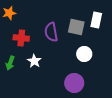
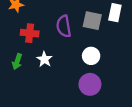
white circle: (84, 54) -> (91, 56), moved

